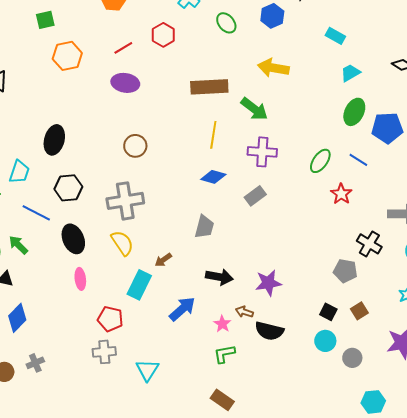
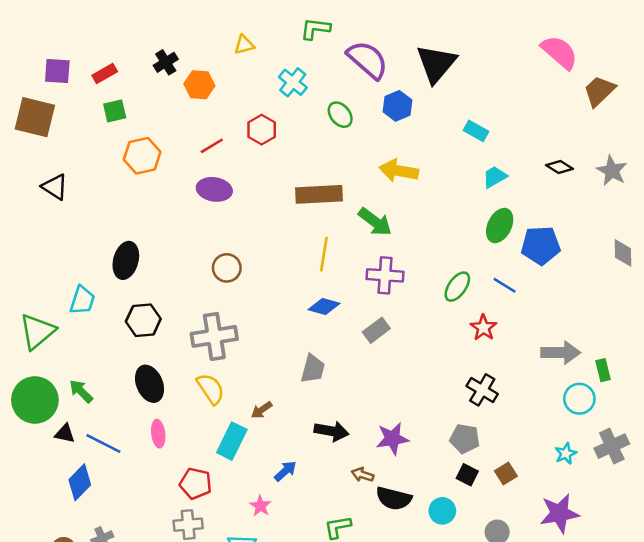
blue line: (36, 213) -> (103, 444), moved
black cross: (369, 244) -> (482, 390), moved
gray pentagon: (345, 271) -> (465, 439), moved
blue arrow: (182, 309) -> (285, 471), size x0.7
pink star: (222, 324) -> (260, 506), moved
cyan circle: (325, 341) -> (442, 511), moved

